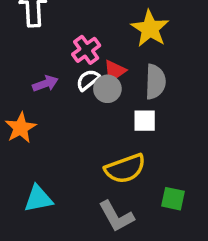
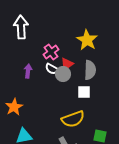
white semicircle: (88, 80) -> (52, 69), turned -112
purple arrow: (45, 84) -> (28, 71), turned -64
orange star: (21, 128) -> (14, 107), moved

